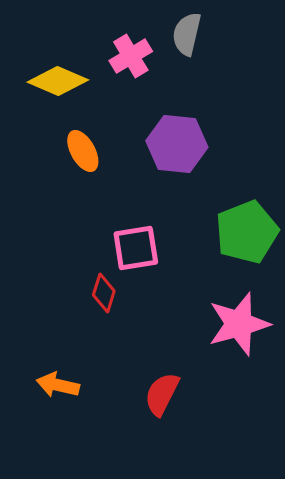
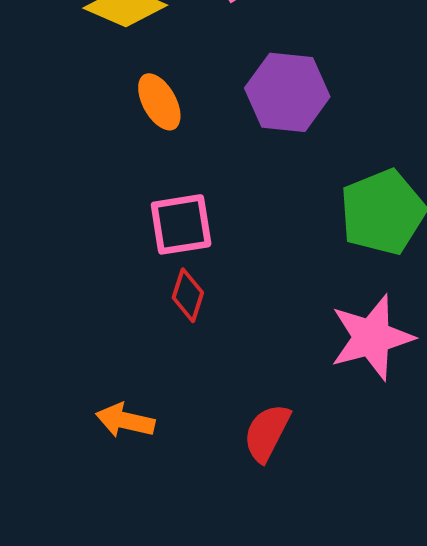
pink square: (136, 248) -> (181, 224), moved

